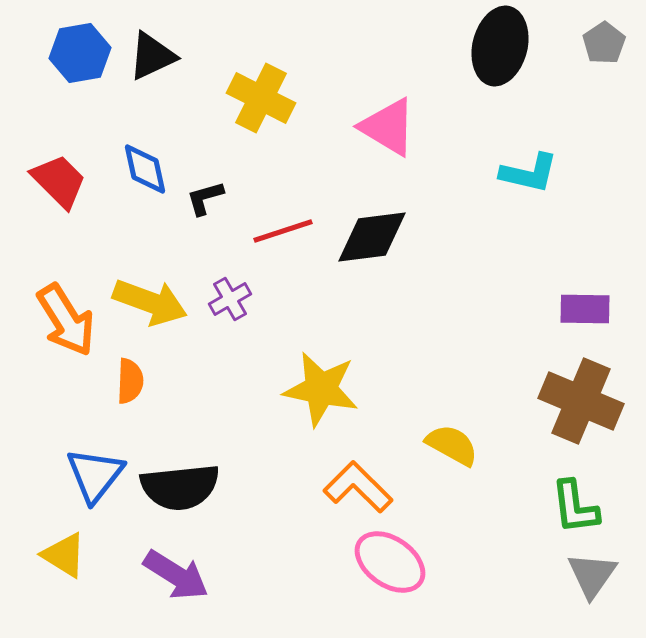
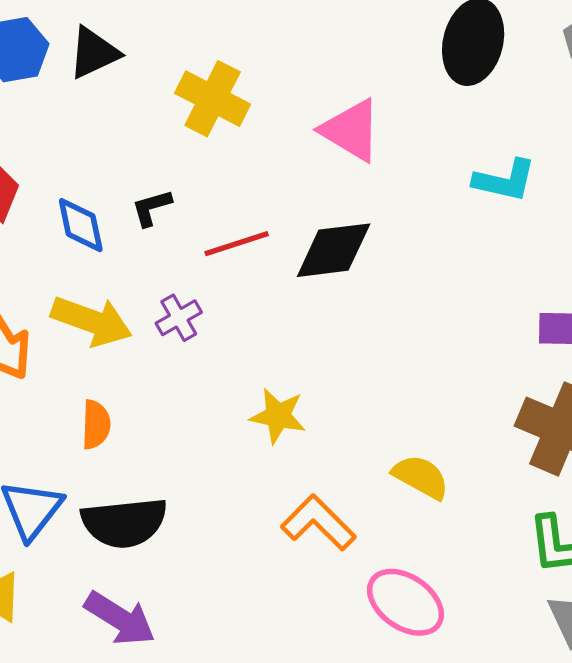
blue diamond: (145, 169) -> (81, 225), moved
orange semicircle: (130, 381) -> (96, 425), moved
yellow star: (321, 389) -> (278, 416), size x0.7
pink ellipse: (390, 562) -> (405, 602), moved

